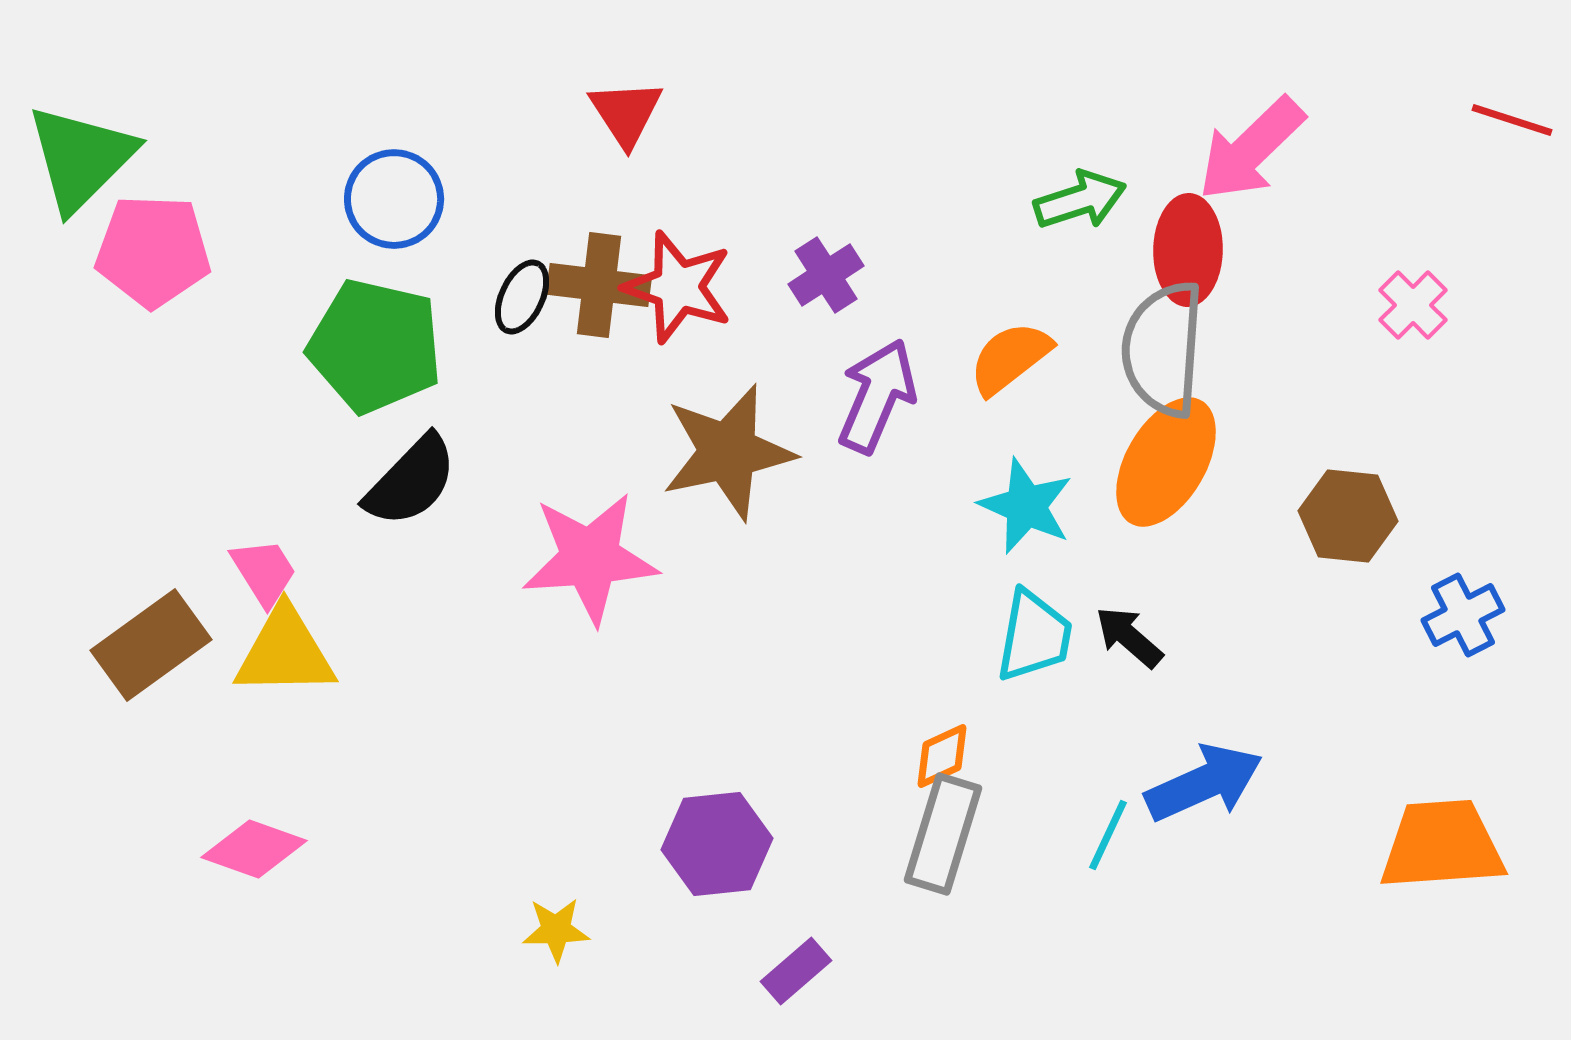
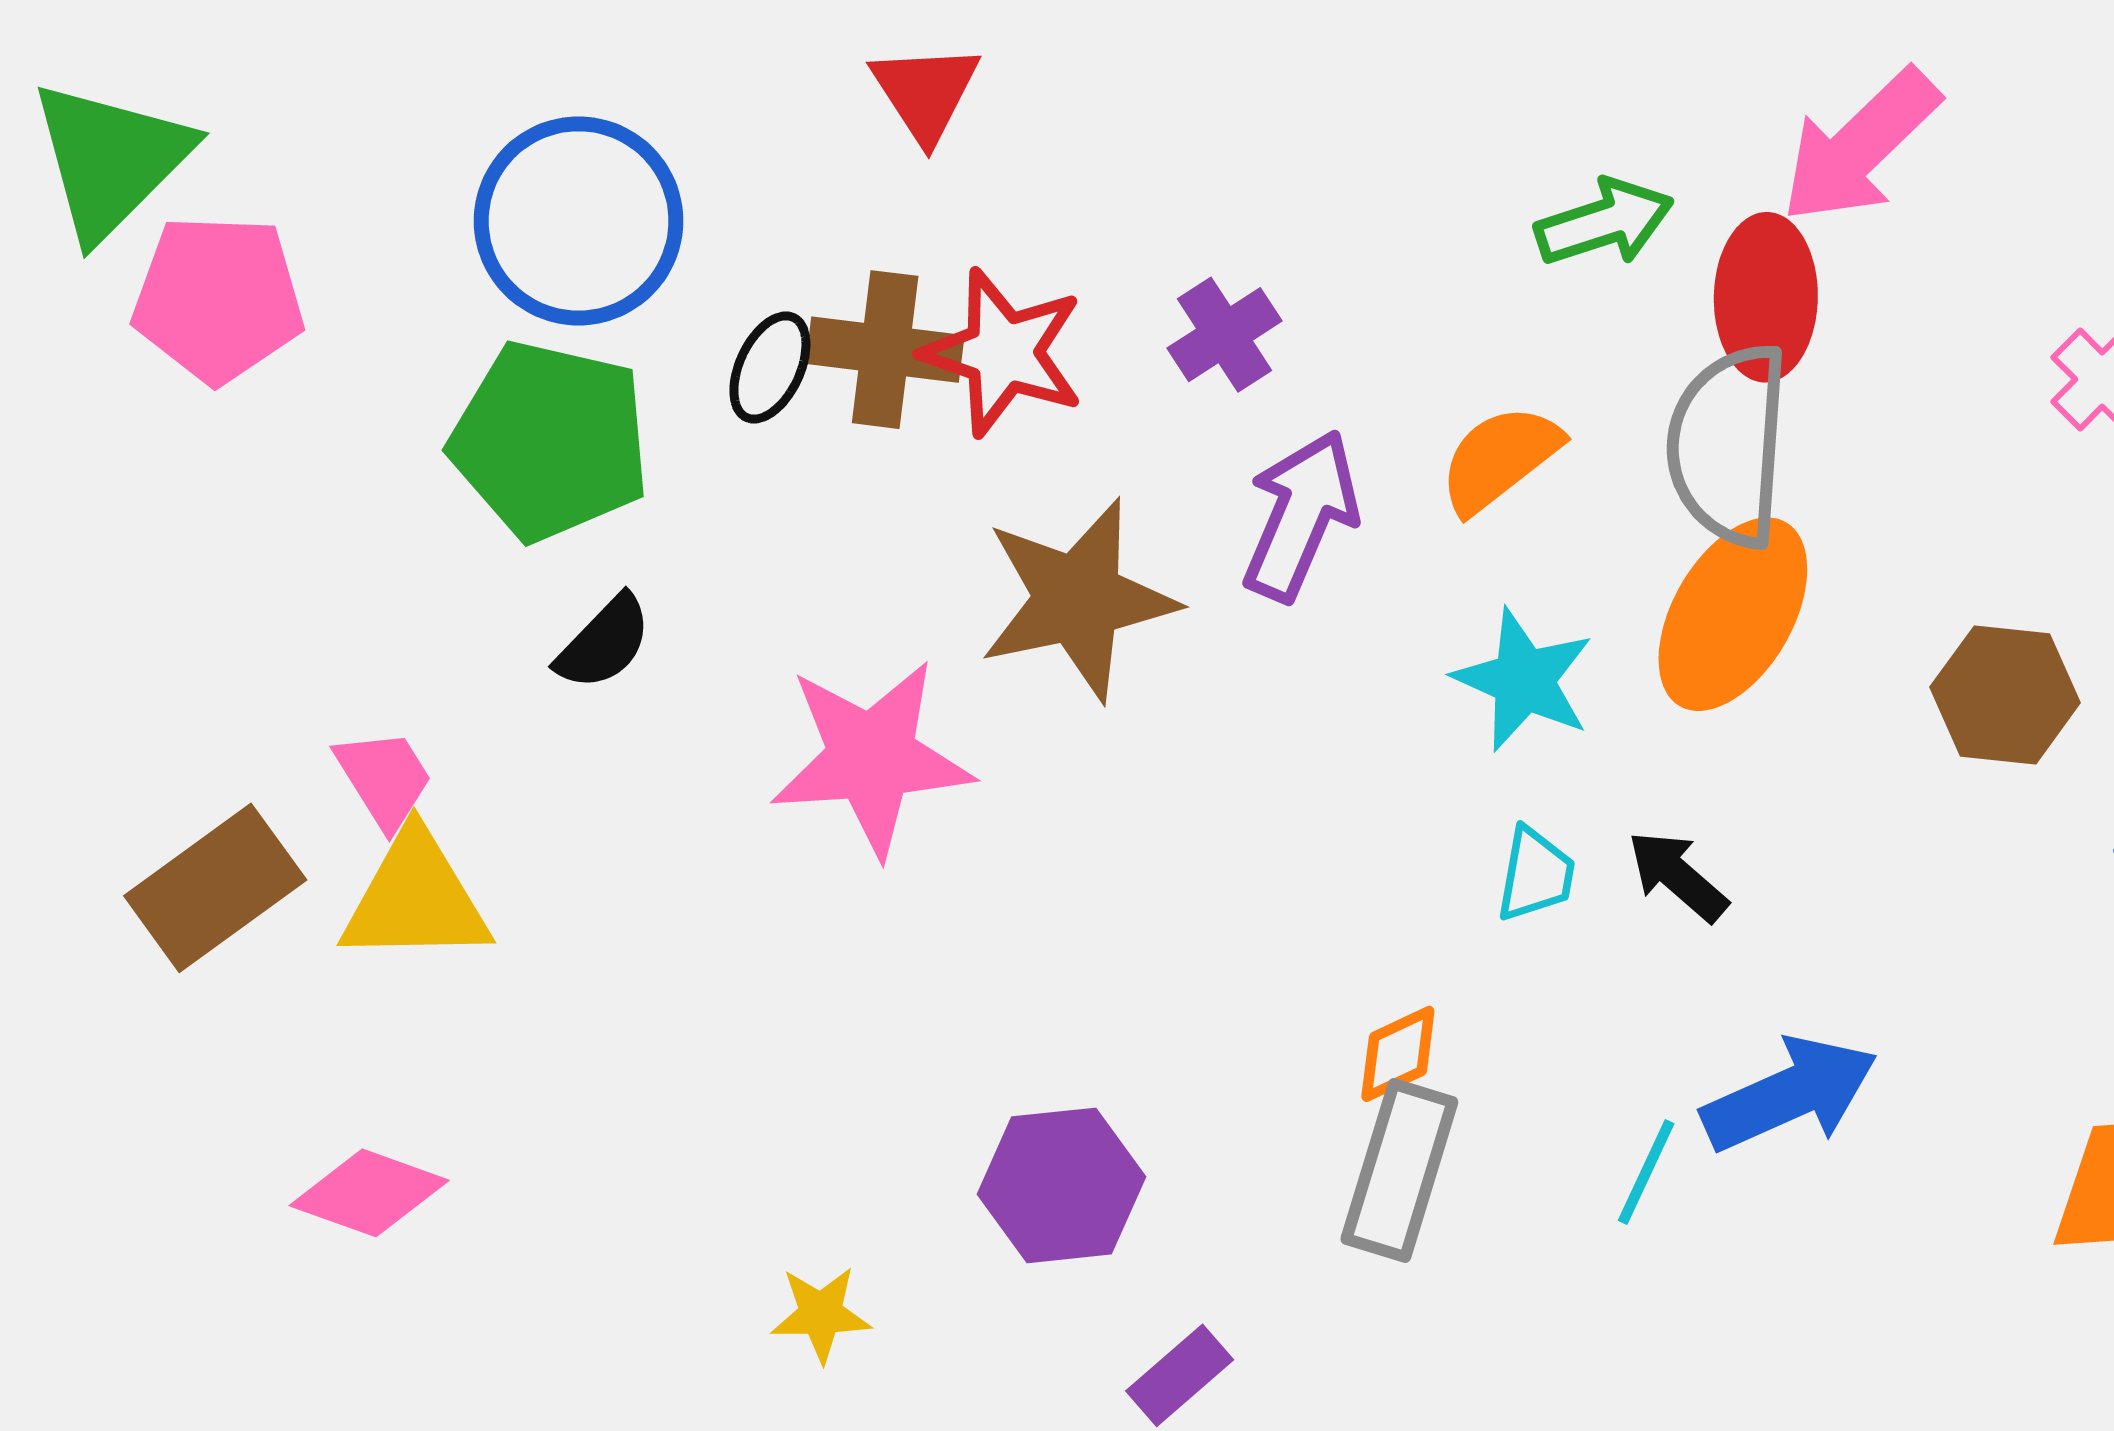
blue circle: (394, 199) -> (579, 221), size x1.4
black semicircle: (411, 481) -> (604, 643), size x0.7
cyan trapezoid: (1034, 636) -> (1536, 874), size x0.7

